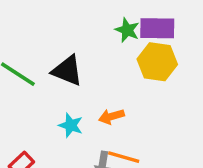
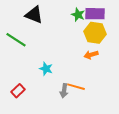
black triangle: (67, 71) -> (34, 15), moved
orange arrow: (111, 116) -> (91, 55), moved

